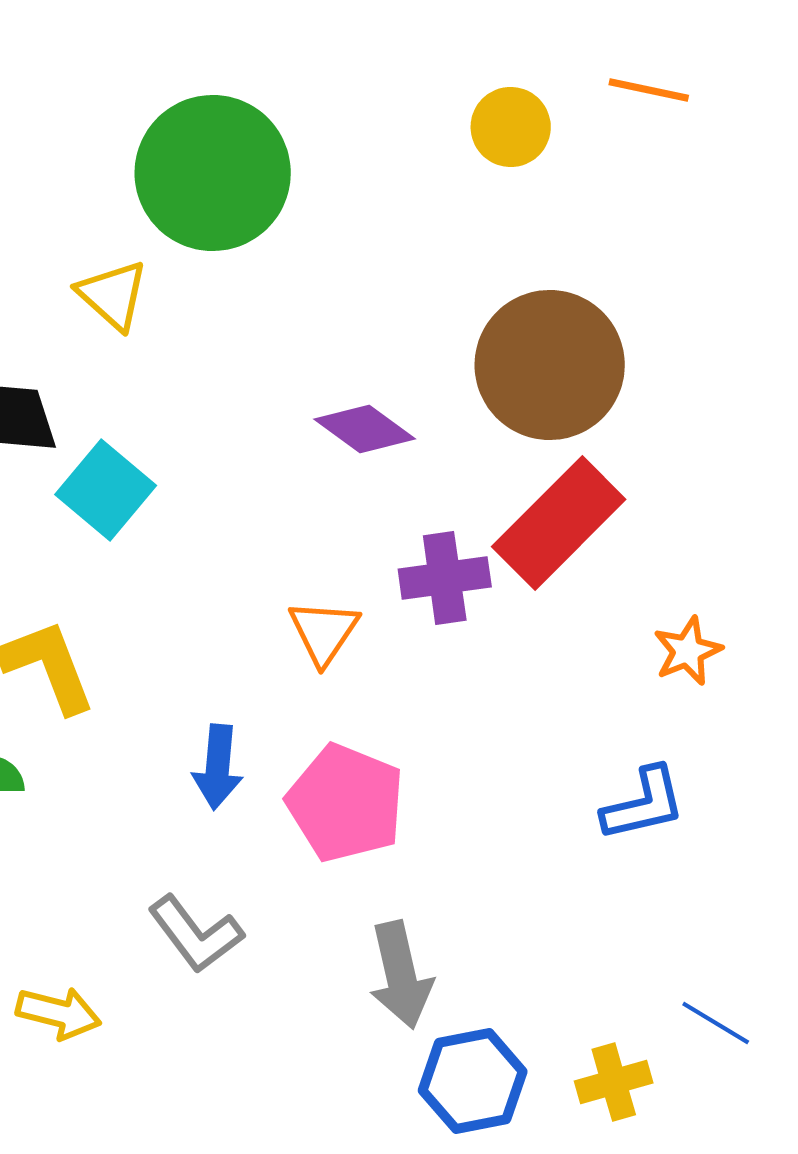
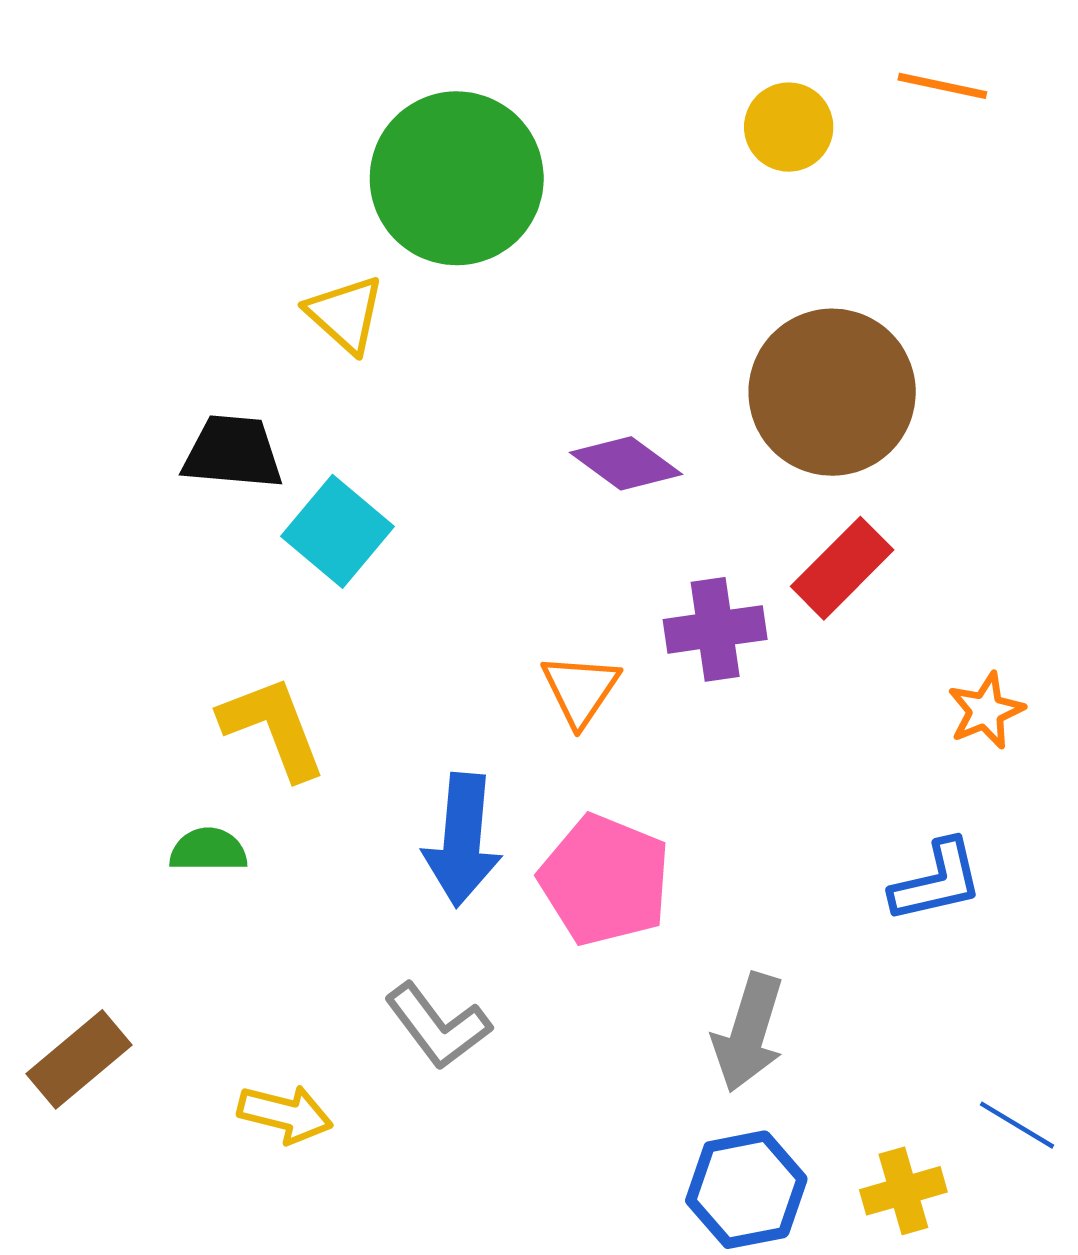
red rectangle: (559, 523) -> (842, 568), size x0.7
blue arrow: (218, 767) -> (462, 840), size x1.4
gray arrow: (401, 975) -> (749, 1033), moved, turned 30

